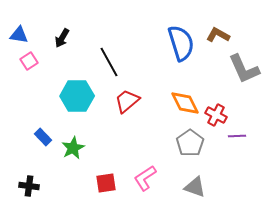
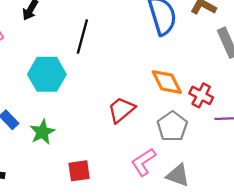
black line: (109, 62) -> (82, 37), turned 44
red trapezoid: (127, 101) -> (121, 110), moved
pink L-shape: (145, 178) -> (143, 162), moved

